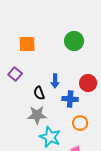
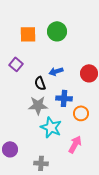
green circle: (74, 41) -> (57, 31), moved
blue arrow: (55, 81) -> (56, 71), turned 72
blue cross: (70, 99) -> (64, 98), moved

